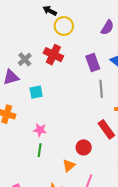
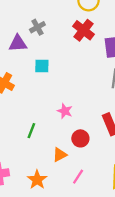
red cross: (53, 55) -> (83, 30), moved
pink star: (40, 130) -> (65, 111), moved

